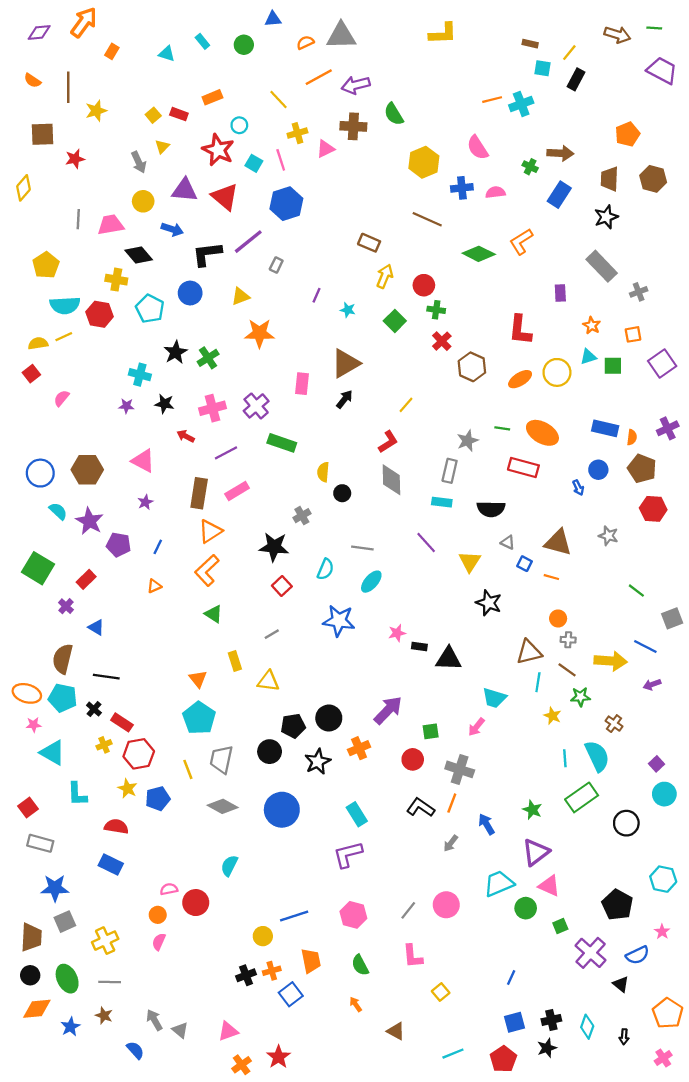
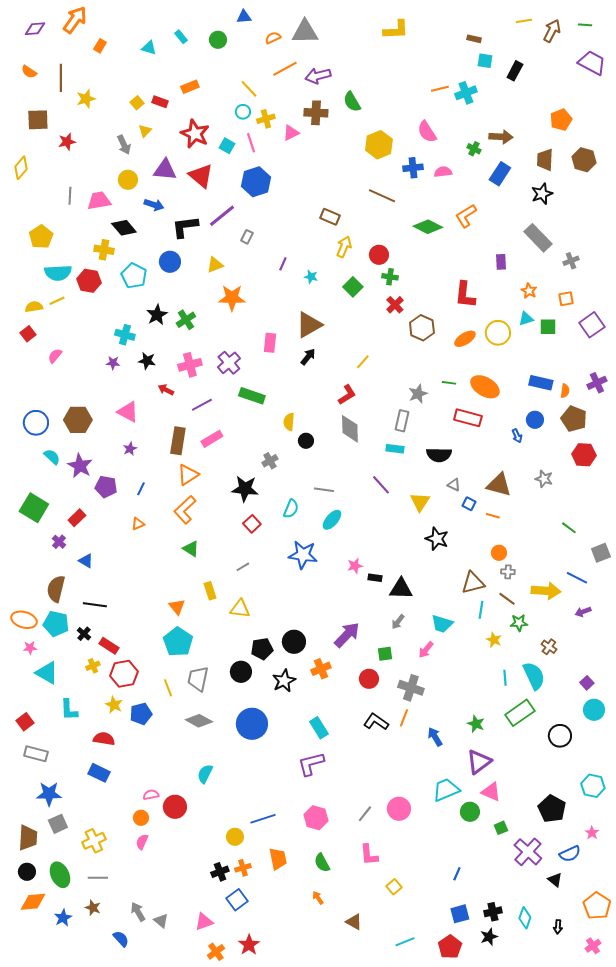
brown arrow: (617, 35) -> (552, 31), turned -80
yellow line: (569, 53) -> (524, 21), moved, turned 42
cyan circle: (239, 125) -> (243, 112), moved
gray arrow: (451, 843) -> (398, 622), moved
blue square: (291, 994) -> (237, 900), moved

